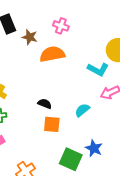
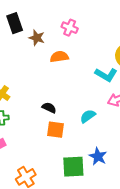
orange semicircle: (52, 54) -> (59, 57), size x0.7
green square: (71, 159) -> (73, 167), turned -30

